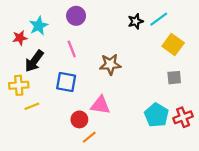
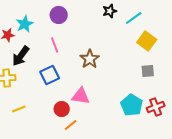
black star: (136, 21) -> (110, 11), moved
brown star: (110, 64) -> (90, 59), turned -30
blue square: (66, 82) -> (50, 75), turned -36
yellow line: (32, 106) -> (19, 109), moved

